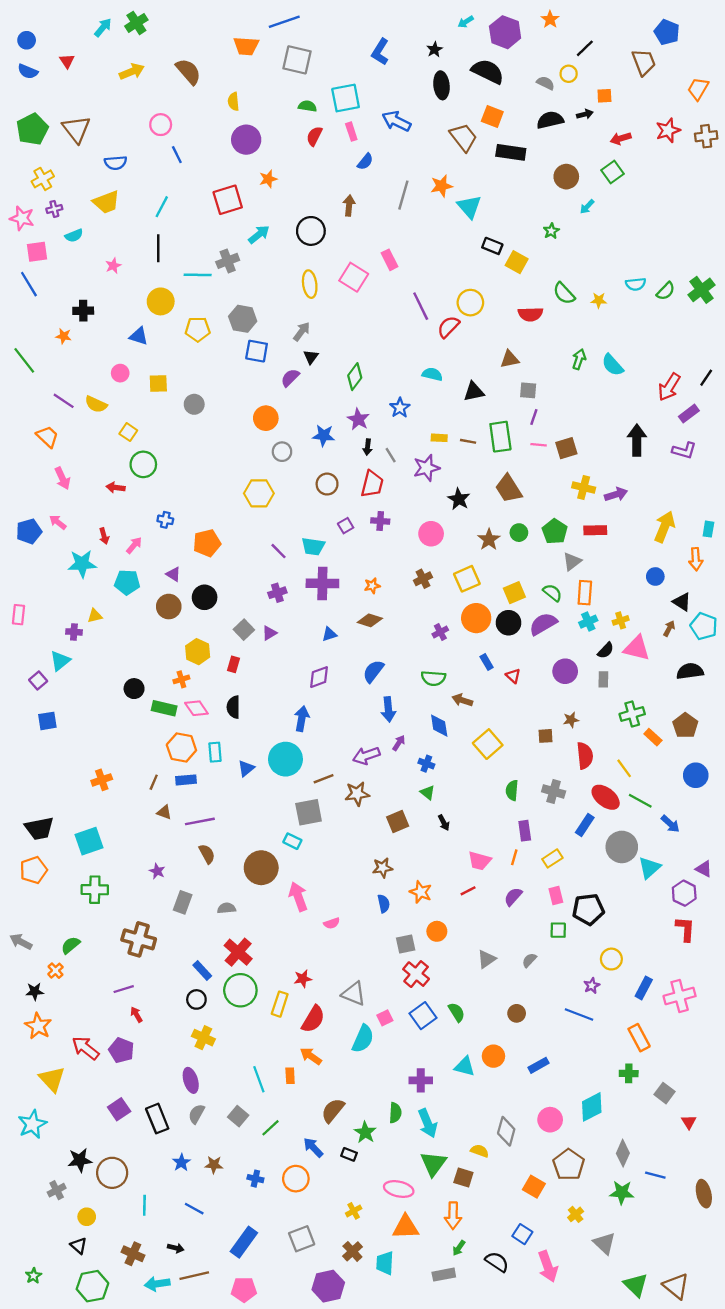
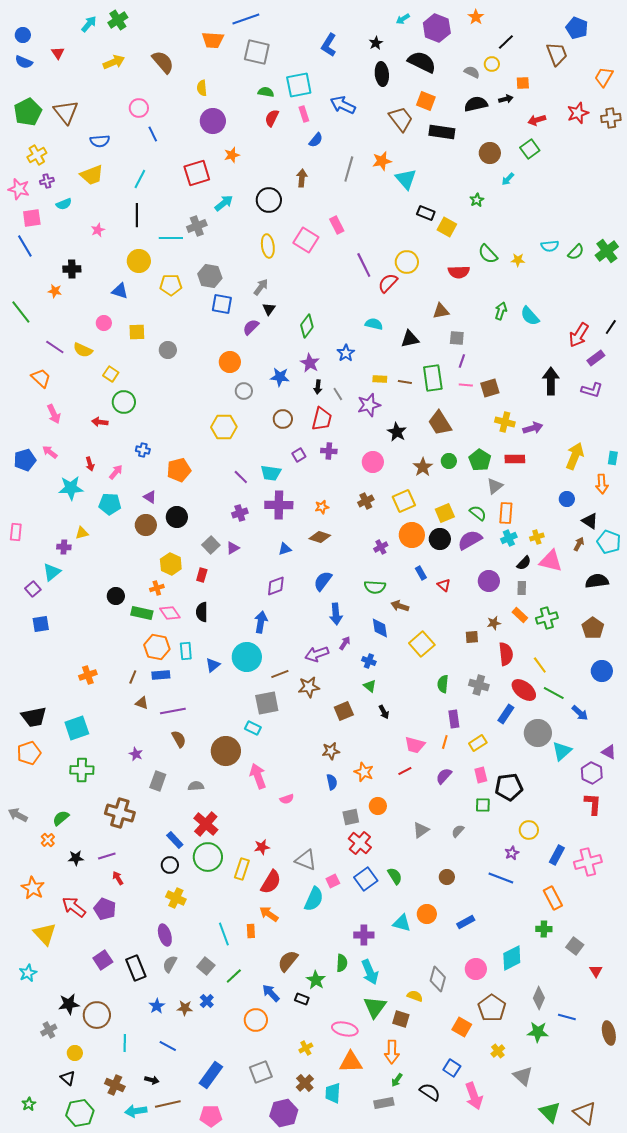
orange rectangle: (653, 737) -> (520, 615), moved
black star: (35, 991) -> (76, 858), moved
cyan star: (32, 1124) -> (28, 973), size x0.7
blue cross: (255, 1179) -> (207, 1001), moved, turned 32

